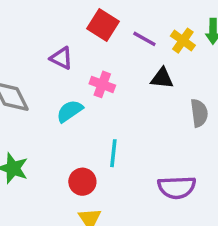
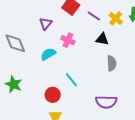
purple triangle: (61, 58) -> (46, 24), turned 40
gray semicircle: (199, 113) -> (112, 63), moved
cyan line: (113, 153) -> (71, 80), turned -49

